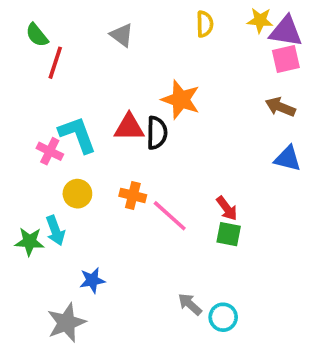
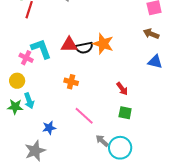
orange star: (181, 100) -> (103, 44), moved
black semicircle: (157, 133) -> (84, 48), turned 78
yellow circle: (77, 194) -> (17, 81), moved
pink line: (170, 216) -> (84, 116), moved
green square: (229, 234) -> (125, 113), moved
cyan circle: (223, 317) -> (120, 148), size x1.5

